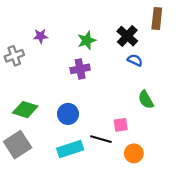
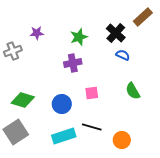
brown rectangle: (157, 18) -> (143, 17), turned 42
pink square: (121, 125) -> (92, 93), moved

